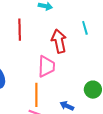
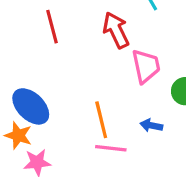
pink trapezoid: (46, 66) -> (146, 66), moved

